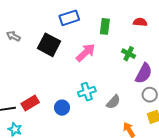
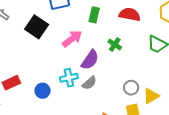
red semicircle: (140, 22) -> (130, 15), size x1.5
purple semicircle: (144, 73) -> (90, 60), moved
gray semicircle: (113, 102) -> (89, 83), moved

